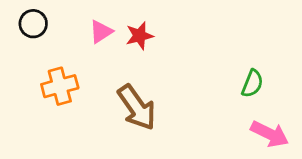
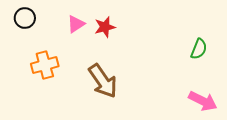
green semicircle: (252, 83) -> (199, 49), moved

